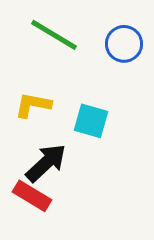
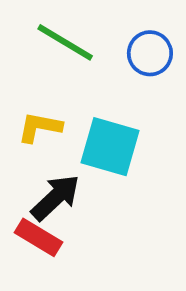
cyan square: (91, 121) -> (110, 147), size x1.4

